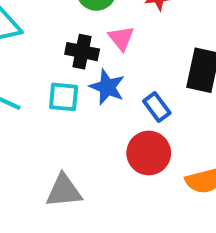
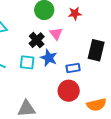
black cross: (82, 52) -> (37, 40), turned 35
blue rectangle: (157, 107) -> (73, 68), turned -64

